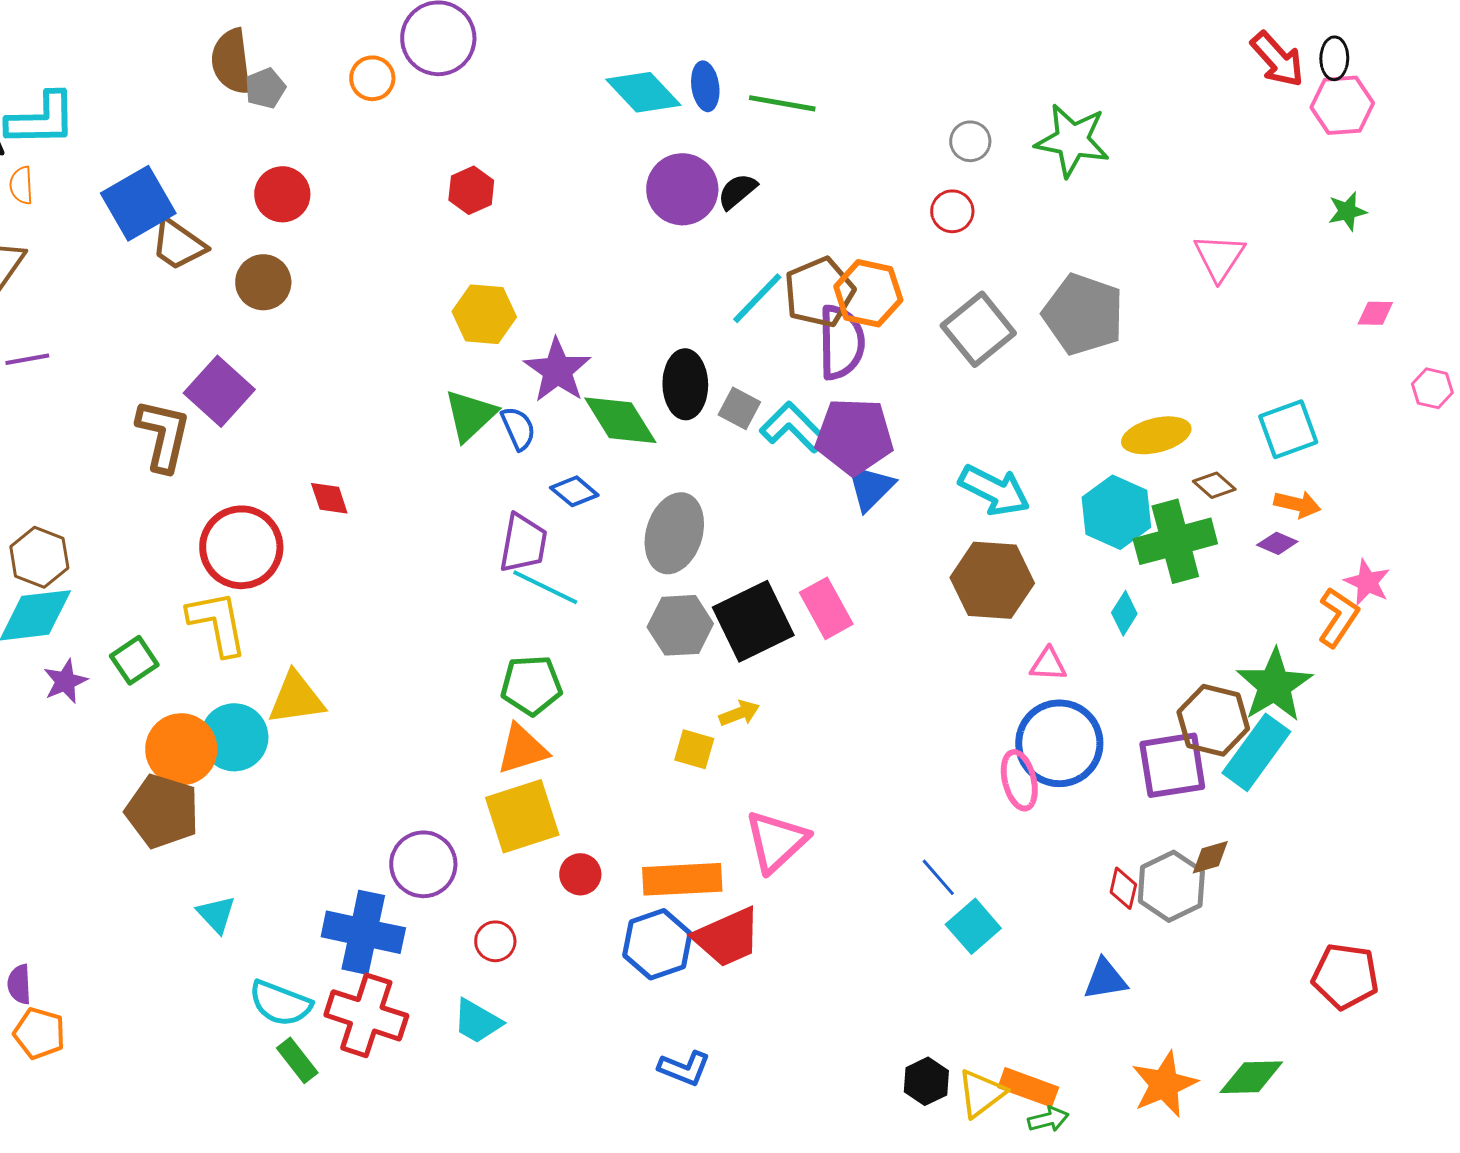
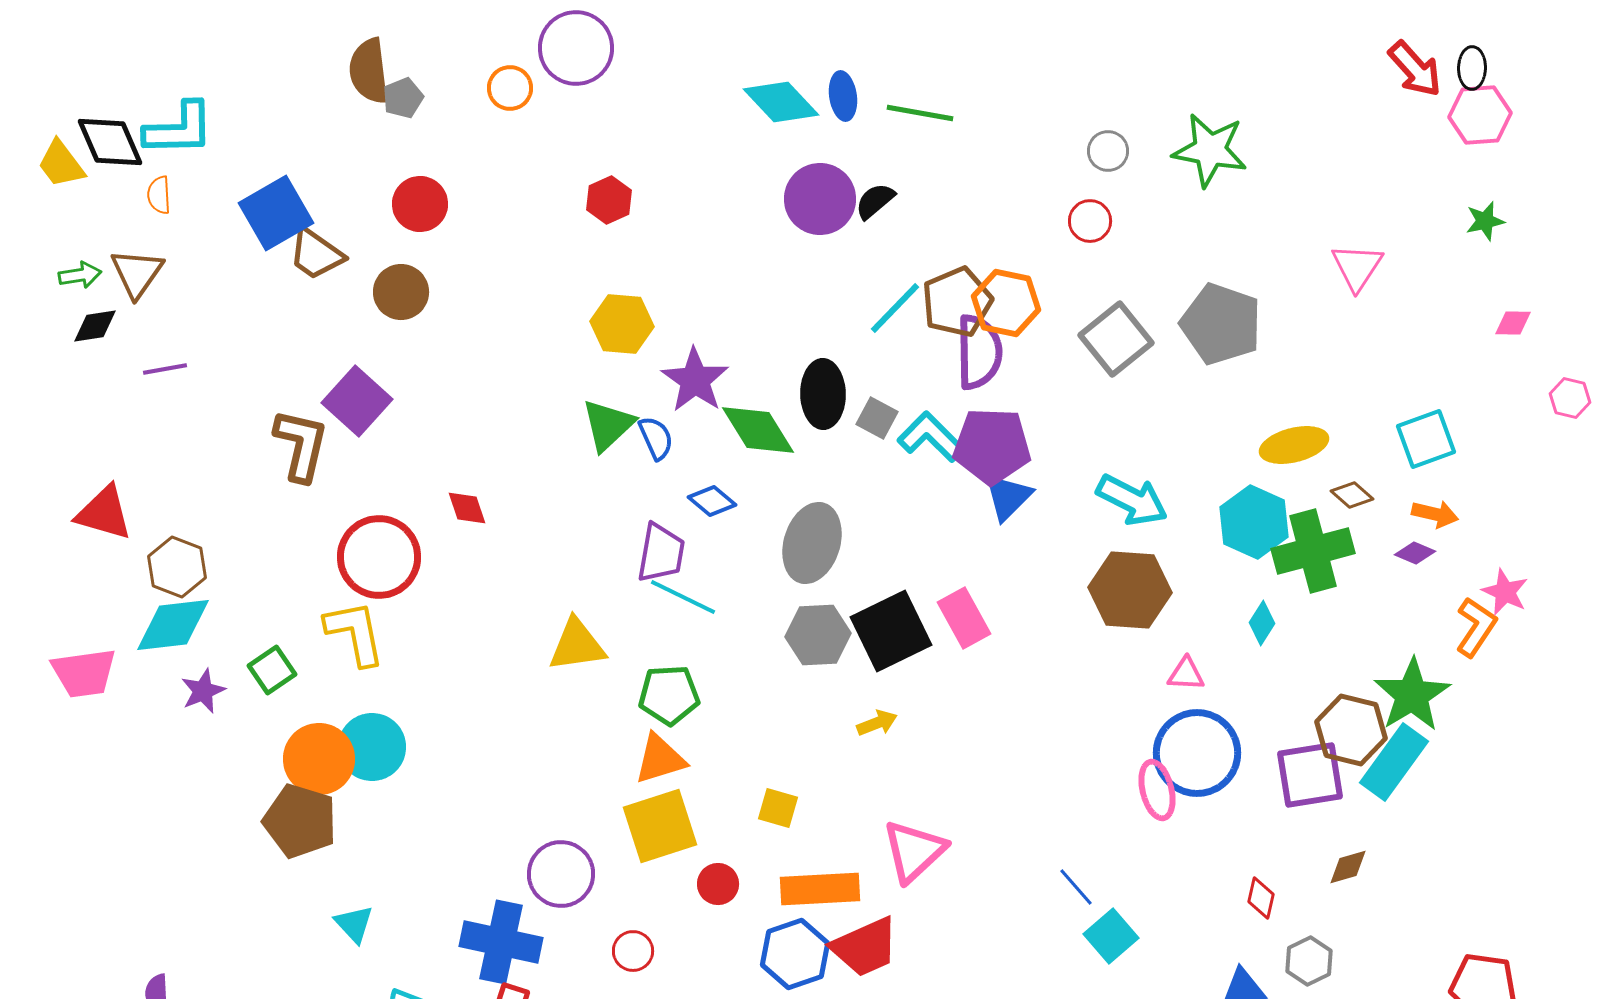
yellow triangle: (296, 698) -> (577, 645), moved
yellow square: (694, 749) -> (778, 808), moved
gray hexagon: (1171, 886) -> (1309, 961), moved, size x0.7

